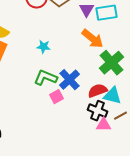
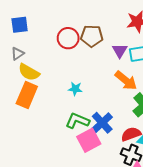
pink square: (57, 97) -> (89, 140), size x1.6

